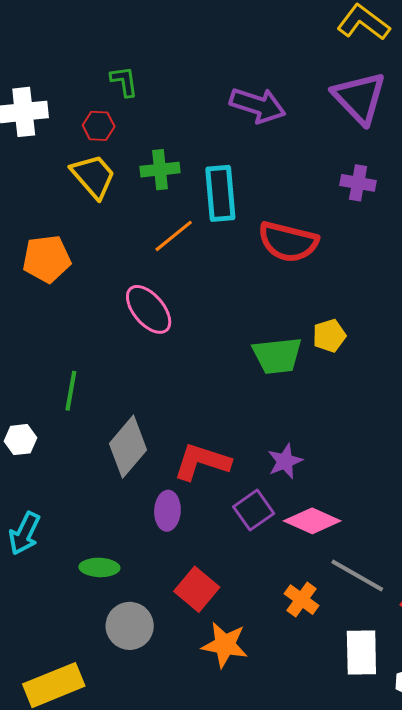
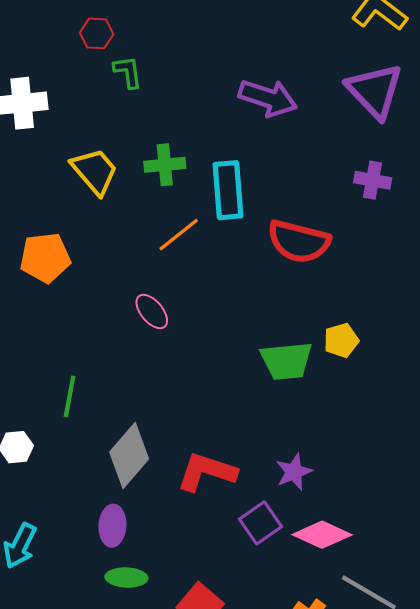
red hexagon: (99, 126) -> (97, 33), moved
pink ellipse: (149, 309) -> (152, 311), size x0.7
purple ellipse: (167, 511) -> (112, 526), moved
green ellipse: (99, 567) -> (126, 578), moved

